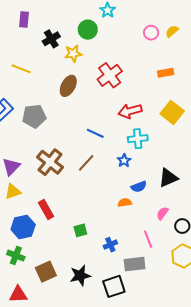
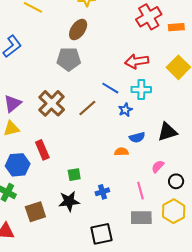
red cross: (110, 75) -> (149, 17), moved
gray pentagon: (34, 116) -> (69, 59), moved
blue line: (95, 133) -> (110, 88), moved
gray rectangle: (135, 264) -> (141, 218), moved
black star: (80, 276) -> (69, 201), moved

